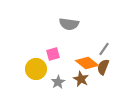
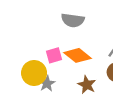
orange diamond: (87, 63) -> (77, 55), moved
gray star: (58, 82) -> (47, 84), moved

